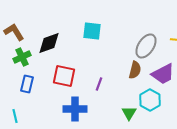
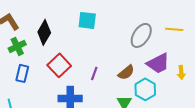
black diamond: (49, 43) -> (44, 32), turned -40
brown semicircle: (135, 70) -> (126, 72), moved, turned 36
red square: (64, 76) -> (59, 65), turned 35

